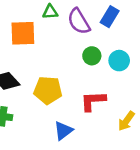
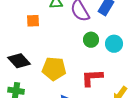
orange square: (23, 33) -> (33, 21), size x0.6

